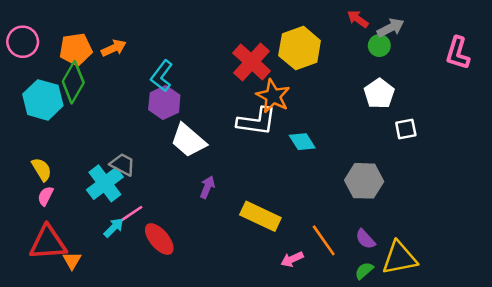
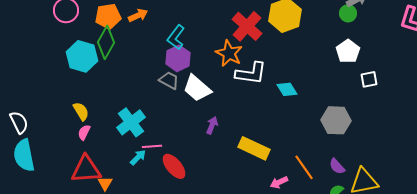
orange star: (273, 96) -> (229, 53), moved
gray trapezoid: (123, 164) -> (169, 80), moved
pink line: (131, 214) -> (152, 146), turned 30

